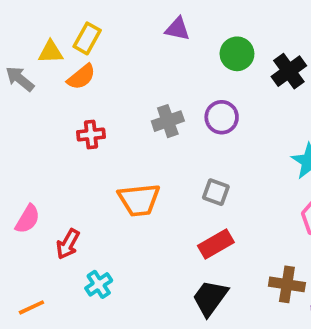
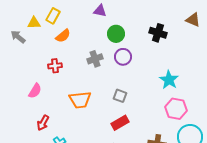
green circle: (237, 54) -> (116, 34), moved
black cross: (289, 71) -> (158, 33), turned -36
orange semicircle: (81, 77) -> (63, 36), moved
pink semicircle: (28, 219) -> (35, 91), moved

